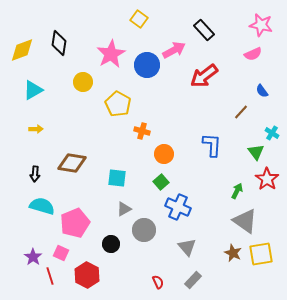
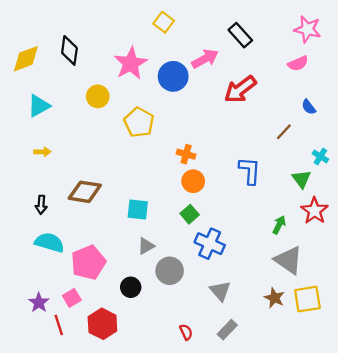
orange cross: (142, 131) -> (186, 154), moved
pink square: (61, 253) -> (72, 298), turned 35

